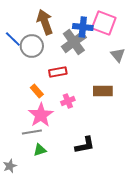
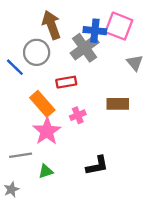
blue line: (13, 39) -> (15, 67), moved
orange rectangle: (37, 91) -> (42, 104), size x1.6
gray line: (32, 132) -> (21, 155), moved

